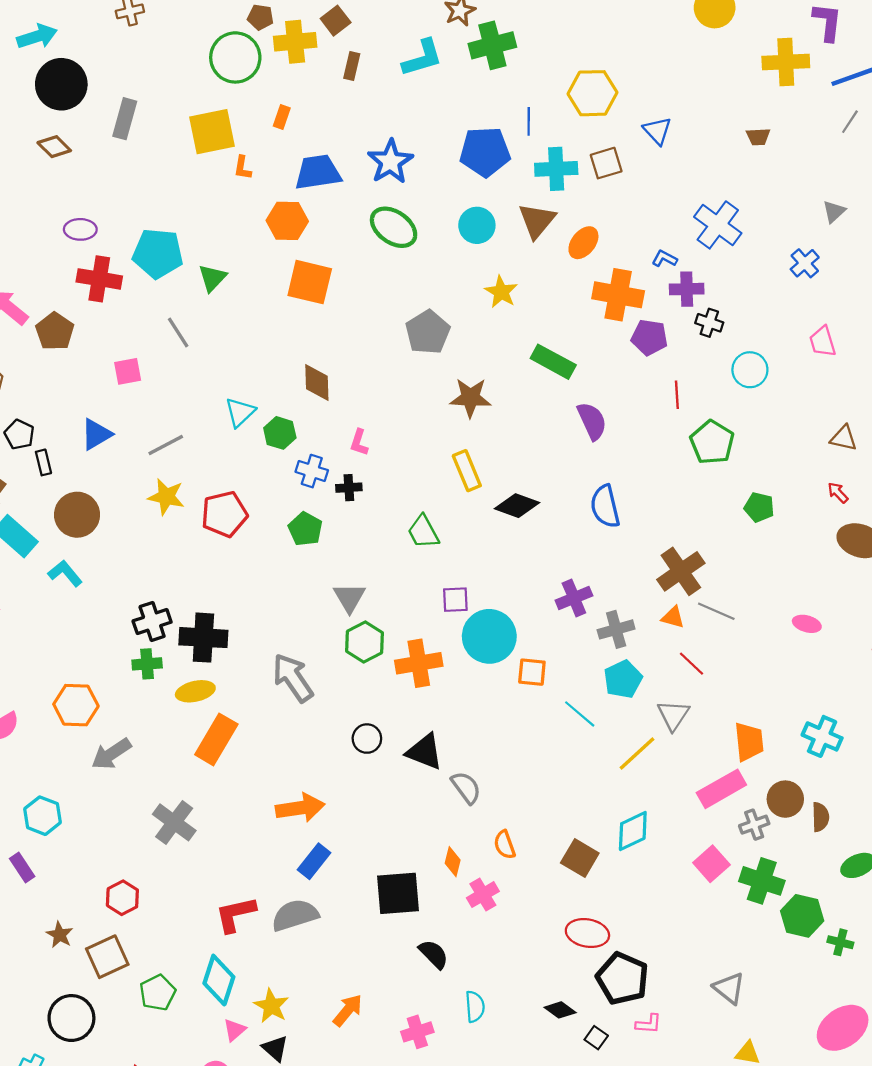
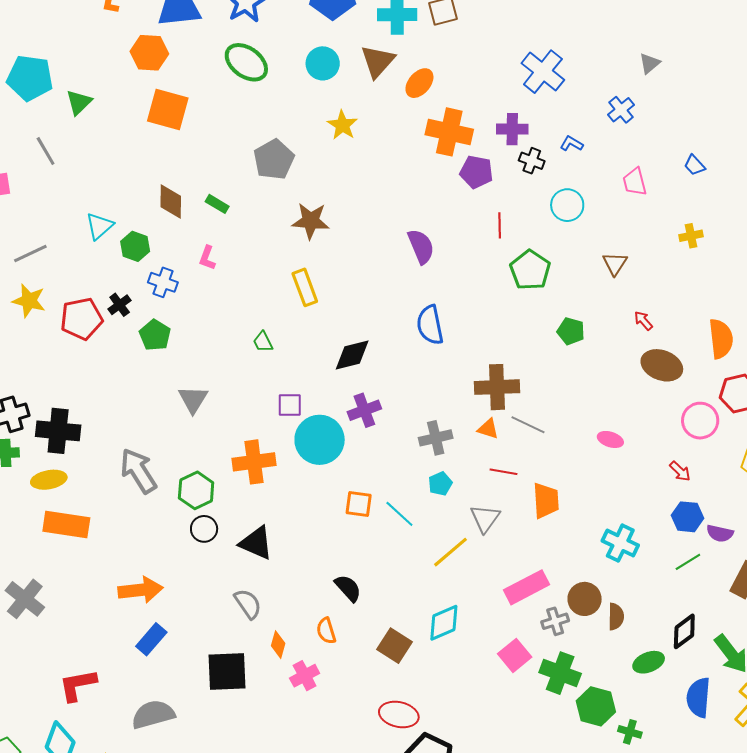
blue L-shape: (664, 259) -> (572, 144), moved
green rectangle: (553, 362) -> (217, 204), moved, size x0.6
brown triangle: (844, 438) -> (615, 264), moved, turned 48
black cross: (349, 488) -> (120, 305), moved, turned -35
black diamond: (517, 506) -> (352, 355), moved, turned -36
green trapezoid: (423, 532) -> (263, 342), size x0.7
brown cross: (681, 571) -> (497, 387), turned 30
purple cross: (574, 598) -> (364, 410), moved
green hexagon: (365, 642) -> (196, 490), moved
red line: (692, 664) -> (504, 472), turned -36
orange square: (532, 672) -> (359, 504), moved
cyan pentagon: (623, 679) -> (440, 484), size x0.7
orange rectangle: (216, 739) -> (66, 524), turned 66
orange trapezoid: (749, 742) -> (546, 501), moved
gray semicircle: (466, 788) -> (248, 604), moved
gray semicircle: (295, 915) -> (153, 714), moved
black semicircle: (434, 954) -> (348, 588), moved

